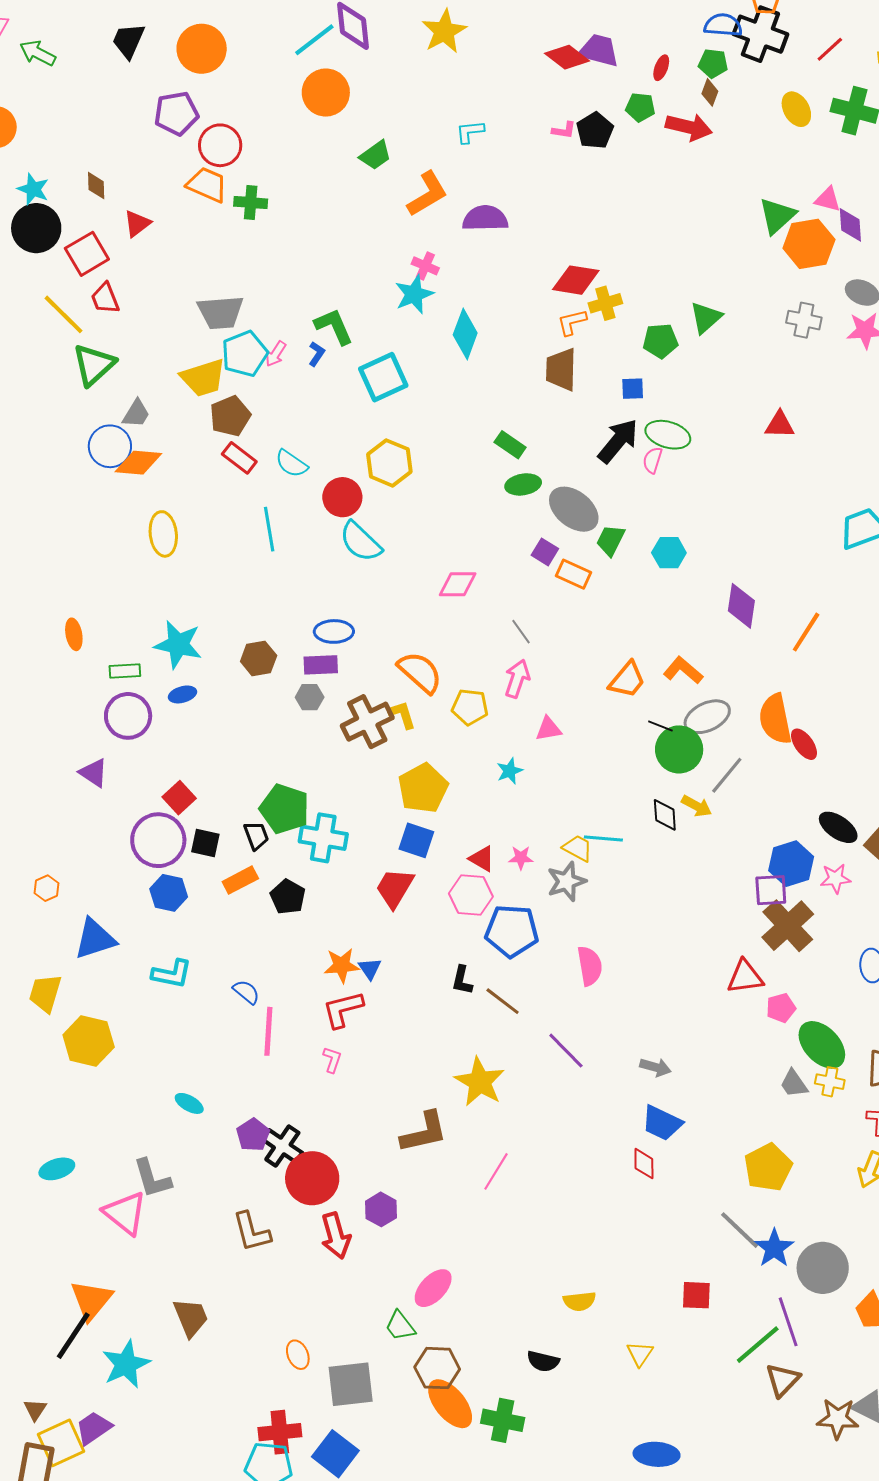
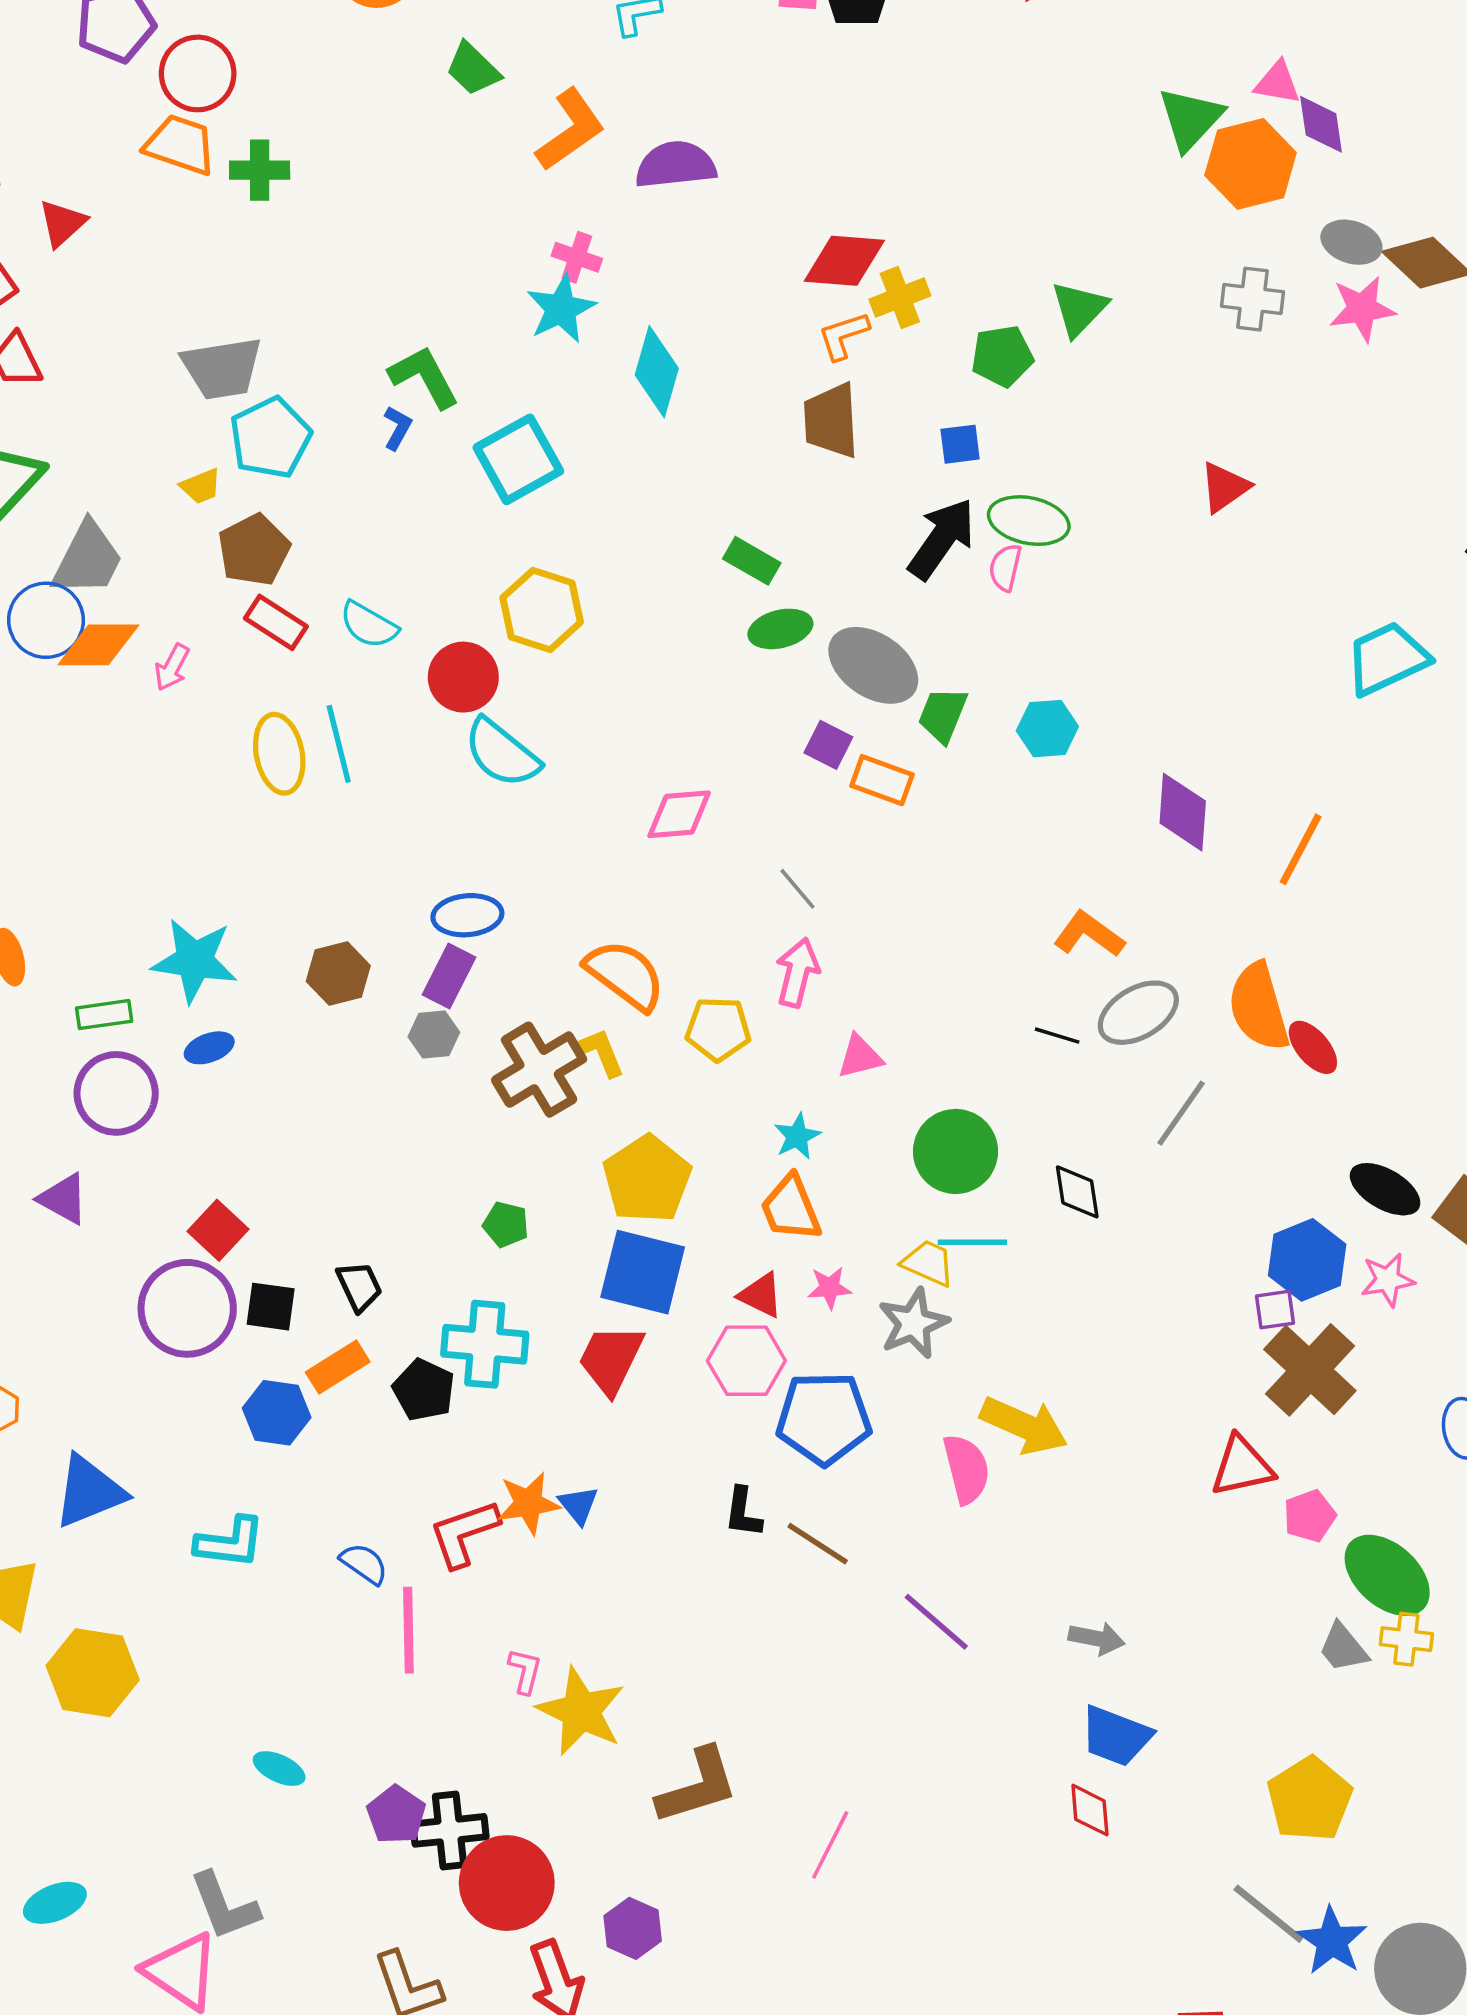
green trapezoid: (375, 155) -> (473, 69), turned 84
pink arrow: (276, 354) -> (172, 667), moved
yellow trapezoid: (203, 378) -> (201, 486), size x0.5
gray trapezoid: (136, 414) -> (87, 559), size x1.5
red triangle: (780, 425) -> (1225, 487), turned -32
yellow ellipse: (163, 534) -> (279, 754), moved
purple rectangle: (321, 665) -> (449, 976), turned -56
orange trapezoid: (627, 680) -> (791, 1208), moved, turned 123
green circle: (679, 749) -> (956, 1151), moved
yellow arrow: (697, 806) -> (1024, 1425), moved, size x1.6
green pentagon: (285, 809) -> (506, 1224), moved, size x0.5
cyan cross: (323, 838) -> (485, 1344), moved
blue square: (416, 840) -> (643, 1272), size x1.4
purple square: (771, 890) -> (1275, 1310), size x0.7
blue hexagon: (169, 893) -> (277, 1413), moved
red L-shape: (343, 1009) -> (464, 1533), moved
yellow star: (480, 1082) -> (581, 1711), moved
black cross: (282, 1146) -> (449, 1830), turned -36

